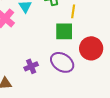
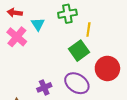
green square: (64, 31) -> (79, 51), turned -36

